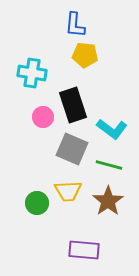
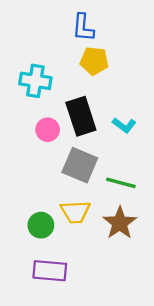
cyan L-shape: (112, 129) -> (124, 125), moved, size x0.7
purple rectangle: (84, 250) -> (50, 271), moved

